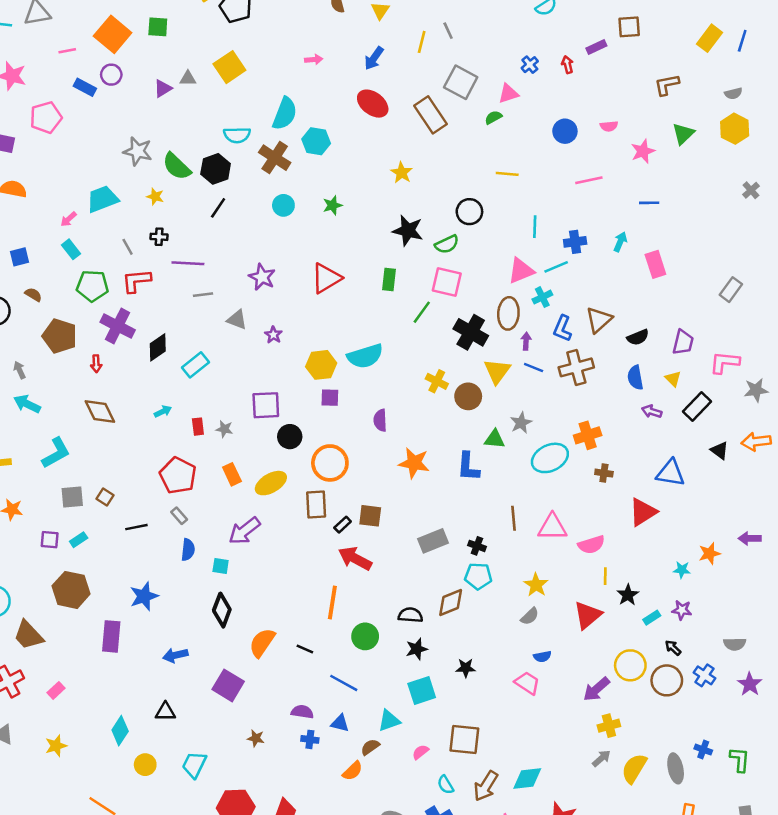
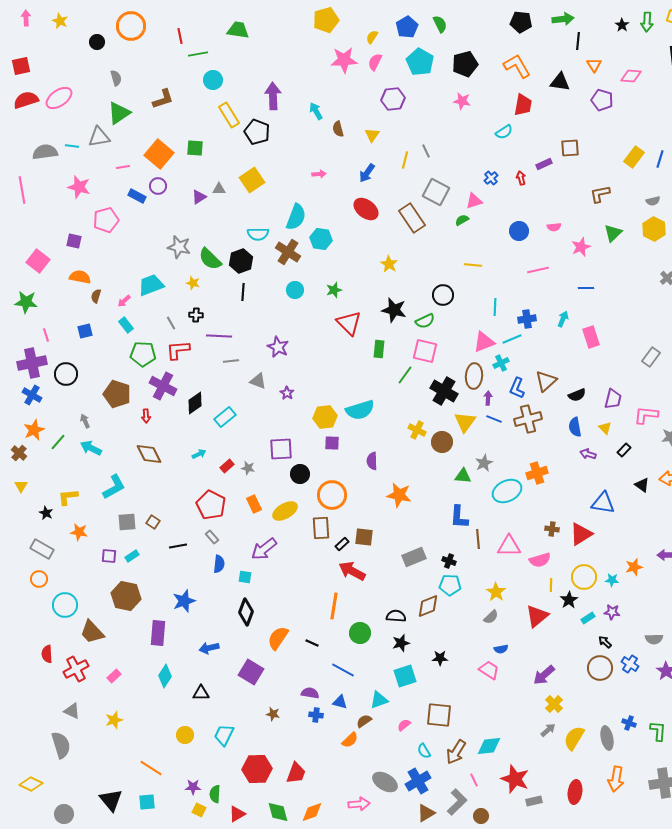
black line: (218, 208) -> (243, 292), turned -30
red triangle: (326, 278) -> (349, 323), moved, turned -44
brown semicircle: (33, 295) -> (96, 296), moved, turned -104
black rectangle: (697, 406) -> (624, 450), size x0.6
red rectangle: (198, 427) -> (227, 466), turned 56
blue L-shape: (468, 467) -> (459, 517), moved
brown cross: (604, 473) -> (552, 529), moved
yellow circle: (630, 665) -> (584, 577), moved
yellow cross: (609, 726) -> (554, 704), turned -30
cyan diamond: (120, 731) -> (165, 676), moved

